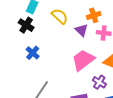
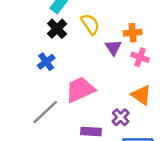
black cross: (26, 25) -> (57, 29), moved
pink trapezoid: (83, 60) -> (80, 90), moved

